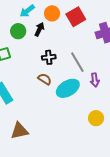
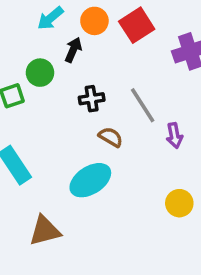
green circle: (18, 31) -> (40, 73), moved
brown semicircle: (45, 79) -> (111, 137), moved
cyan ellipse: (68, 88) -> (90, 180), moved

